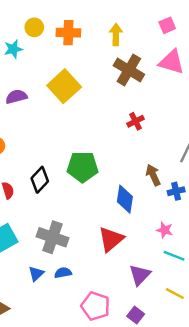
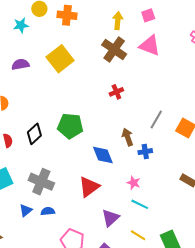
yellow arrow: (116, 34) -> (118, 21), moved
blue diamond: (125, 199) -> (103, 155), turned -35

